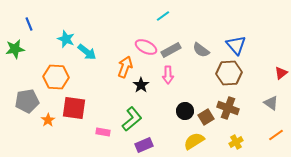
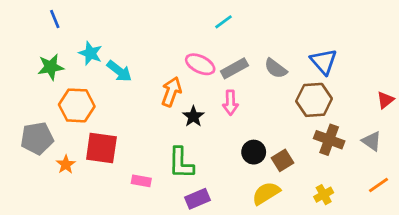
blue line: (29, 24) -> (55, 19), moved
green star: (15, 49) -> (51, 67), moved
brown cross: (228, 108) -> (329, 140), moved
green L-shape: (132, 119) -> (181, 163), turned 130

